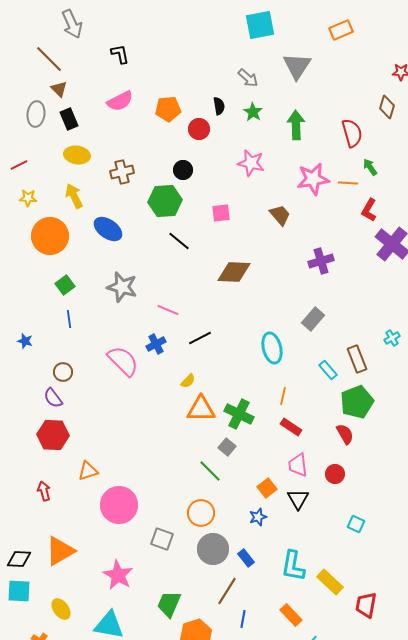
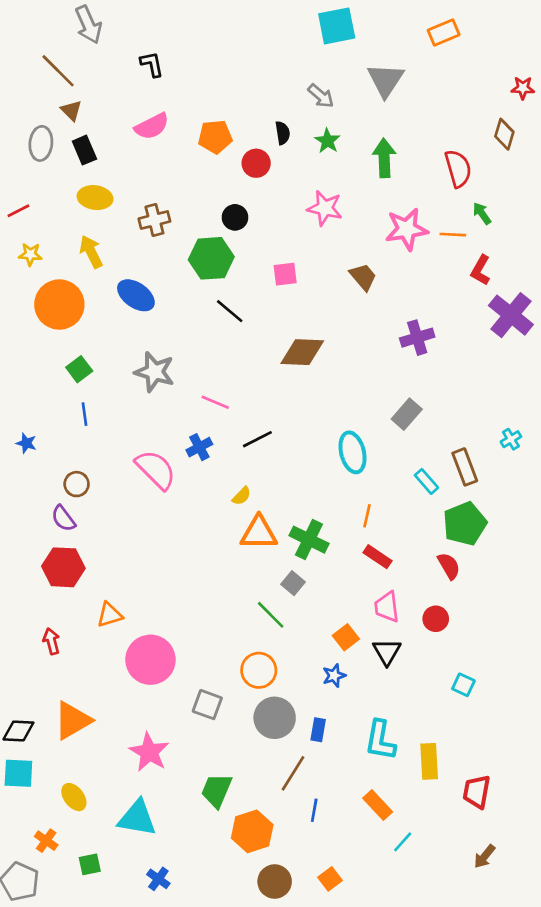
blue rectangle: (246, 558) -> (318, 730), turned 48
yellow rectangle: (330, 582) -> (429, 761), turned 44

